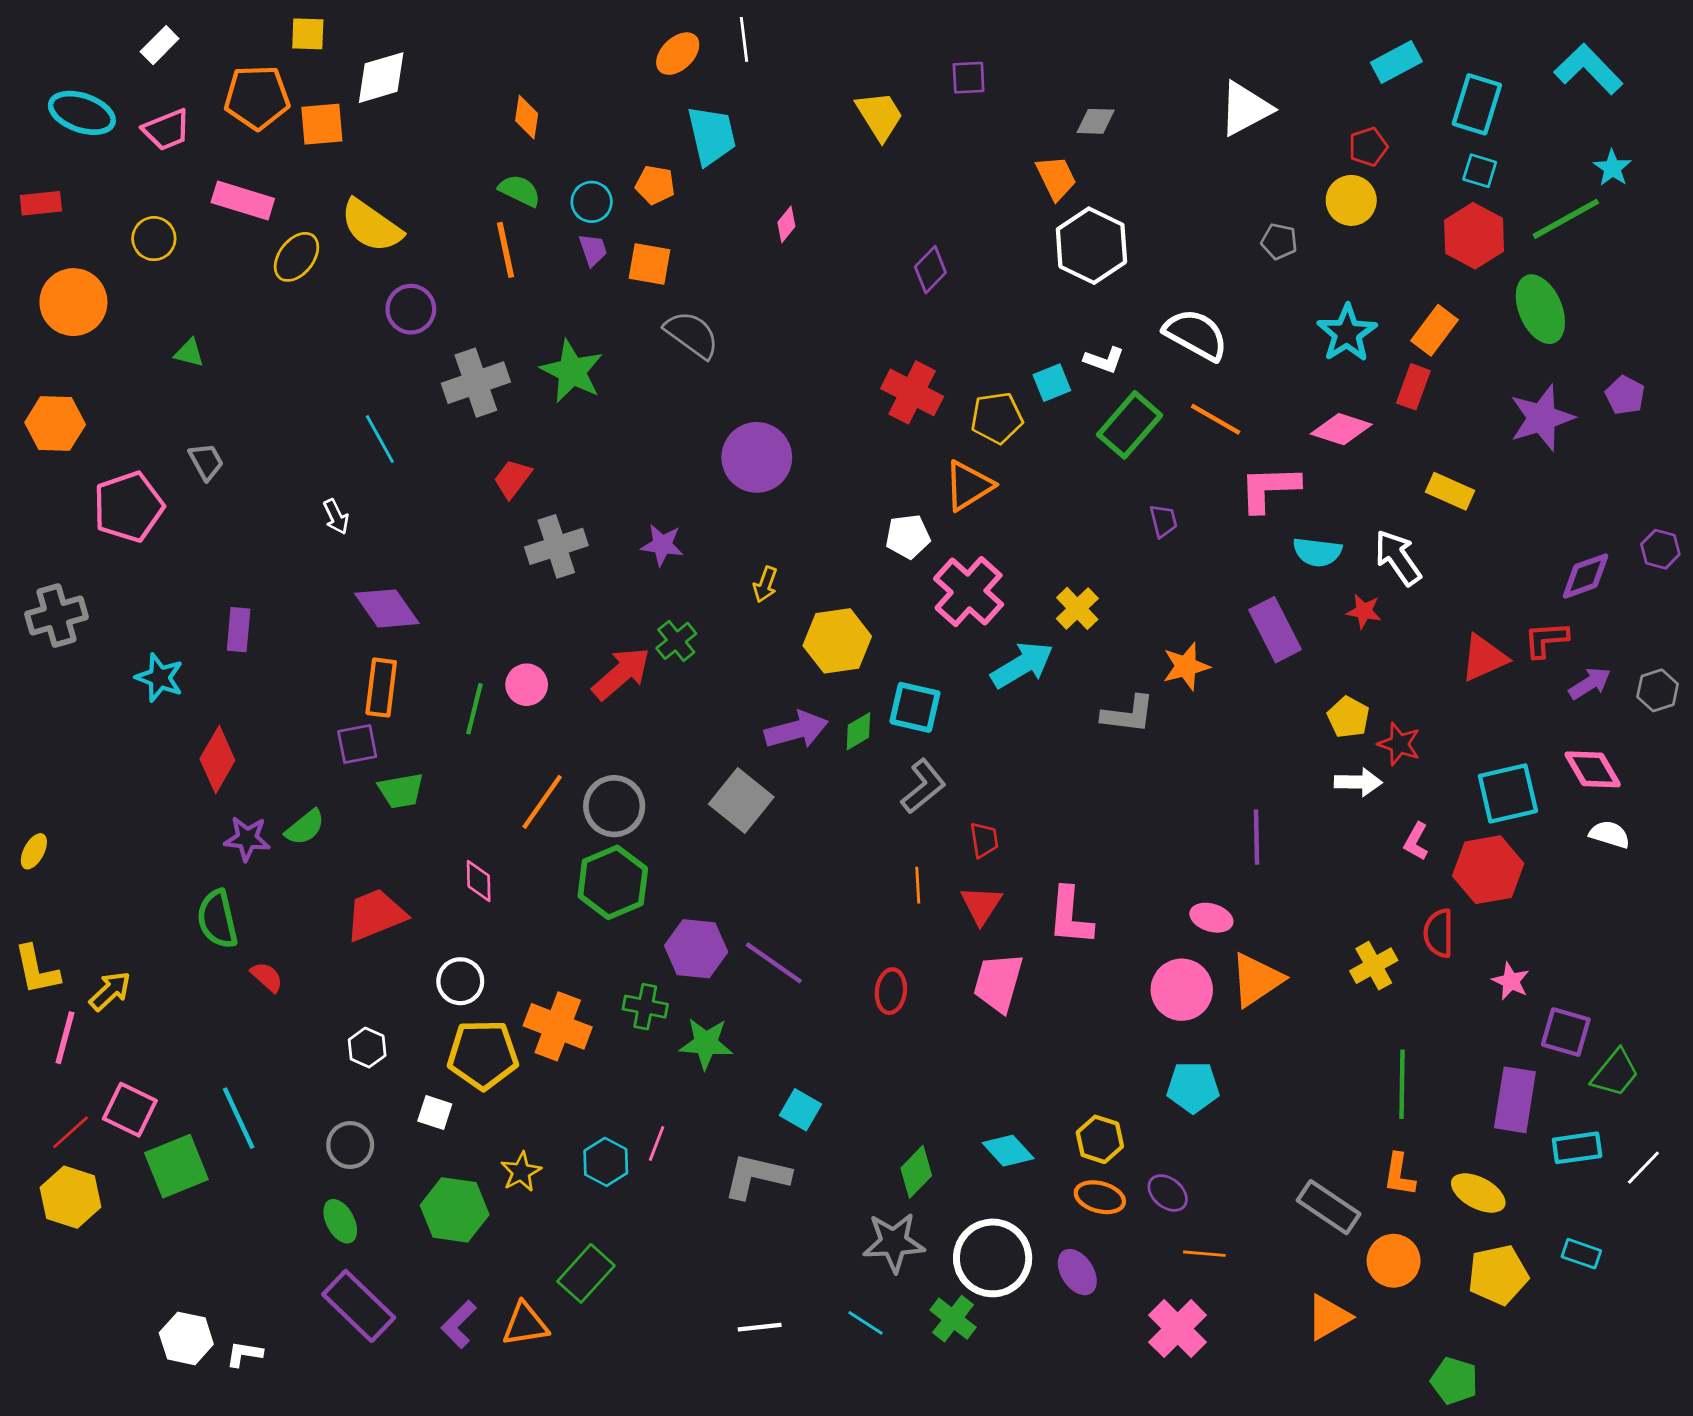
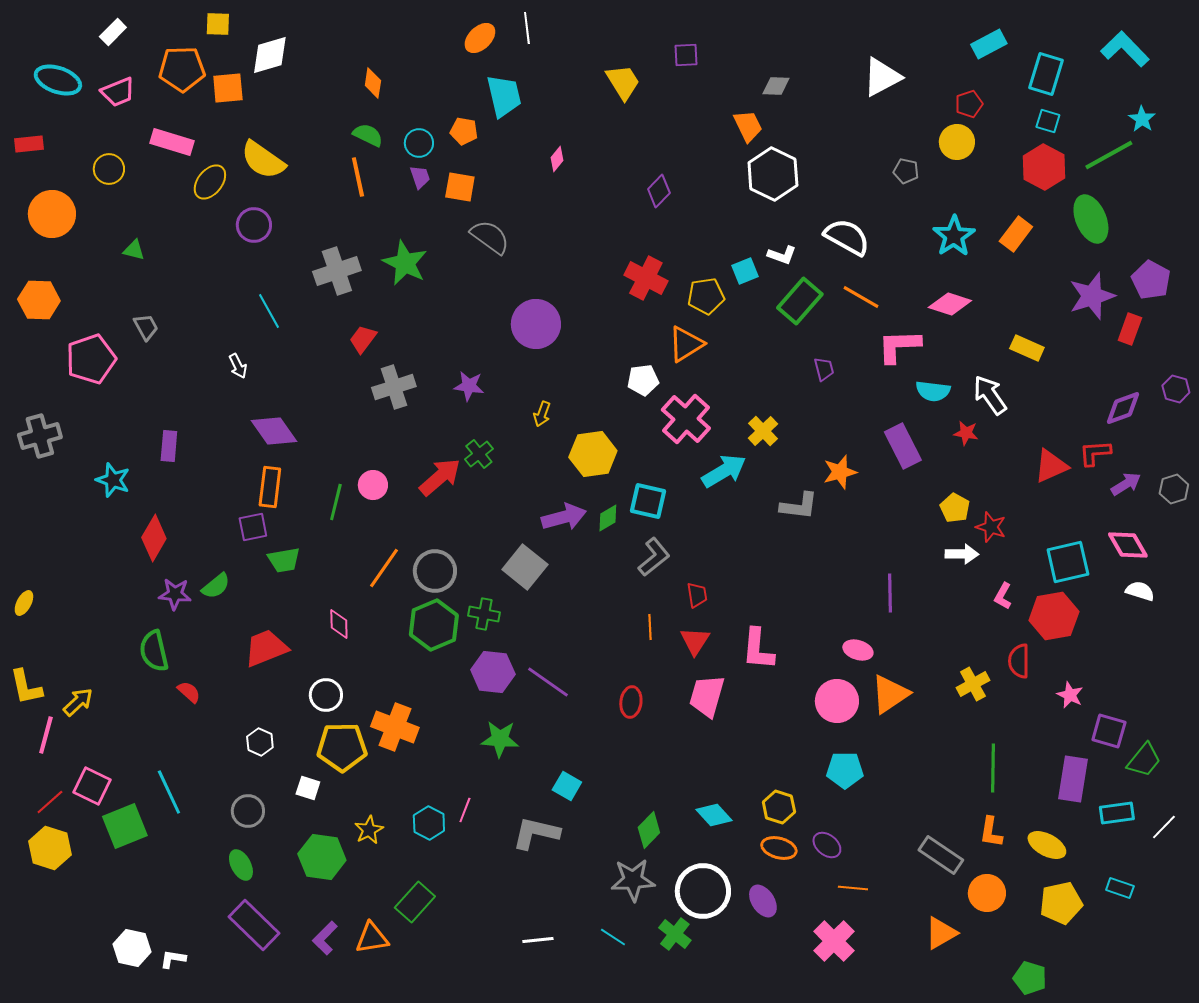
purple circle: (411, 309) -> (254, 225), moved
red rectangle: (1413, 387) -> (1130, 329), moved
purple pentagon: (1625, 395) -> (1151, 280), size x1.4
green cross: (645, 1007) -> (484, 614), moved

